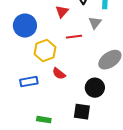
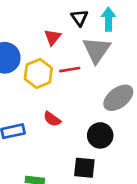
gray triangle: (95, 23) -> (97, 50), size x1.6
yellow hexagon: (45, 51) -> (38, 73), moved

